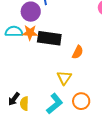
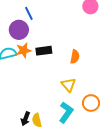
black rectangle: (49, 38) -> (44, 51), size x0.7

